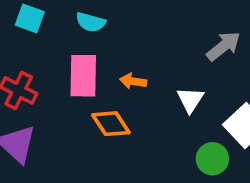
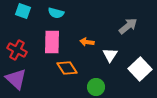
orange arrow: (133, 81) -> (87, 42), moved
green circle: (212, 159) -> (96, 87), moved

